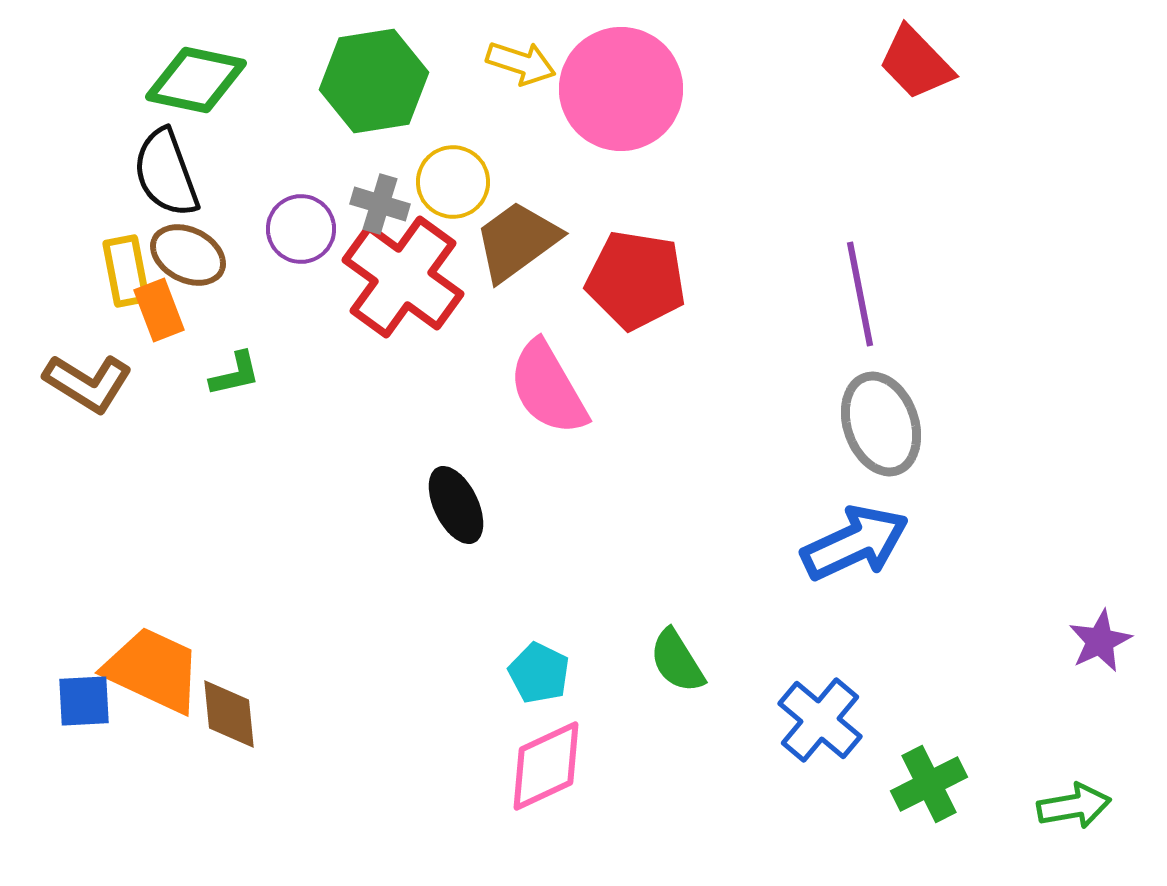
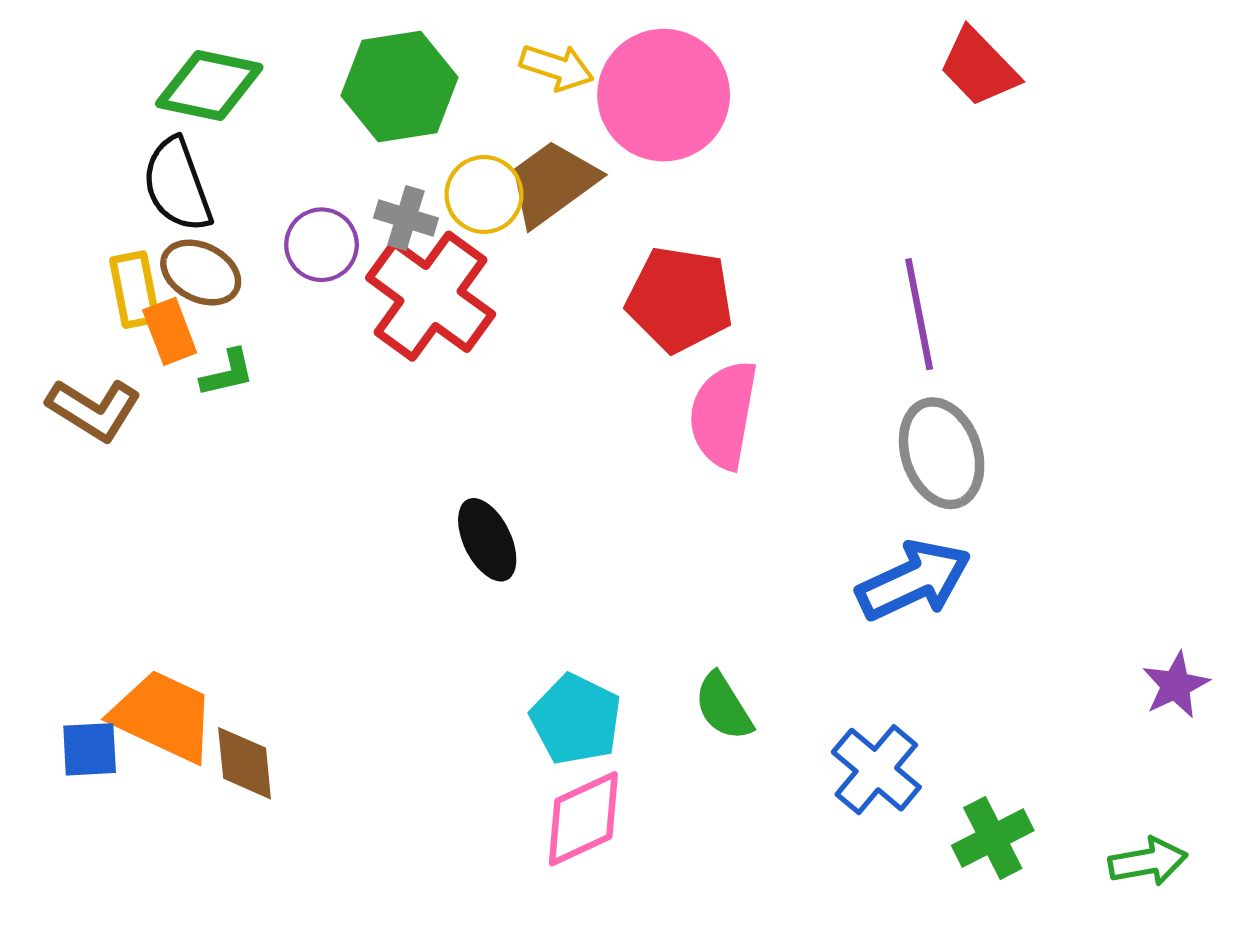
brown trapezoid: (517, 241) -> (552, 183), moved
green L-shape: (235, 374) -> (227, 373), moved
pink semicircle: (548, 388) -> (723, 415), moved, turned 40
cyan pentagon: (539, 673) -> (576, 719), size x1.4

